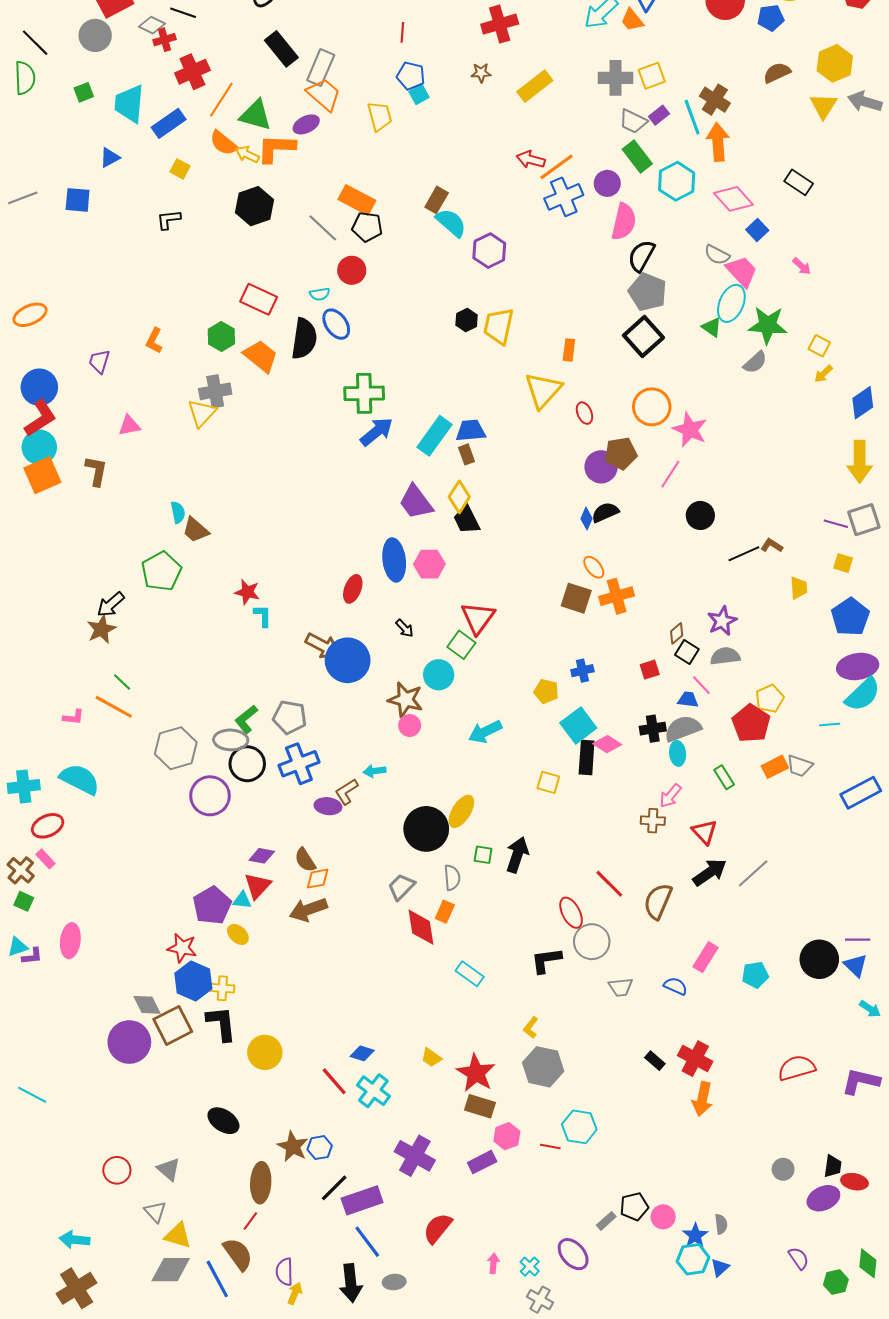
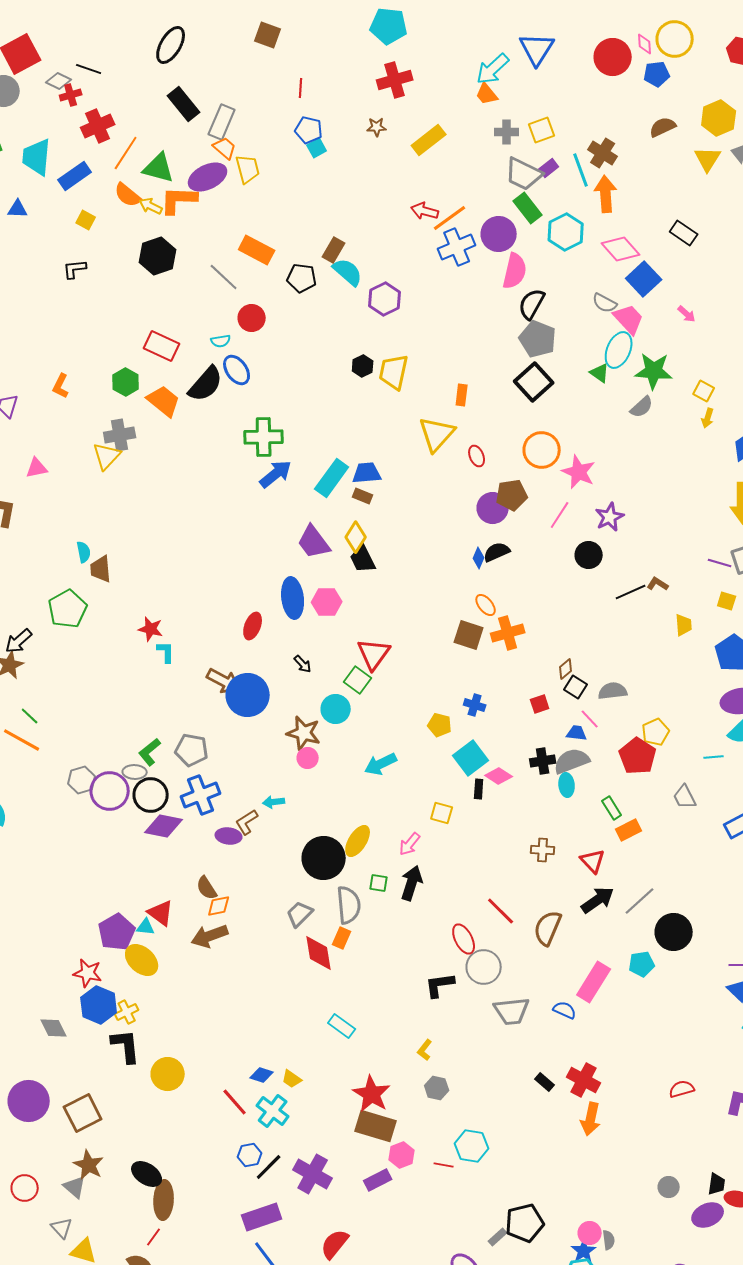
orange trapezoid: (632, 20) -> (487, 94), moved
gray cross: (616, 78) -> (507, 132), size x0.7
orange trapezoid: (324, 94) -> (225, 148), size x0.7
yellow trapezoid: (380, 116) -> (248, 169), moved
gray trapezoid: (633, 121) -> (524, 174), size x1.4
purple ellipse: (306, 124) -> (208, 177), size x1.5
blue triangle: (110, 158) -> (18, 209), turned 30
purple circle: (607, 183) -> (499, 234), size x1.4
black pentagon: (367, 227) -> (302, 278), moved
blue square: (757, 230) -> (644, 279), size x1.6
black semicircle: (304, 339) -> (206, 384), turned 33
yellow arrow: (823, 374) -> (708, 418), turned -30
brown rectangle: (467, 454) -> (363, 496), turned -48
brown trapezoid: (196, 530) -> (101, 569), turned 44
purple star: (722, 621) -> (610, 517), moved
blue cross: (582, 671) -> (475, 705), turned 30
gray ellipse: (231, 740) -> (135, 772), size x0.7
gray hexagon: (176, 748) -> (82, 780), size x0.7
black rectangle: (587, 758) -> (479, 789), size x0.6
gray trapezoid: (800, 766) -> (685, 797), turned 44
orange rectangle: (775, 767) -> (629, 830), moved
purple circle: (210, 796) -> (110, 791), moved
pink arrow: (670, 796) -> (410, 844), moved
purple diamond: (262, 856) -> (164, 826), moved, size x1.5
gray semicircle: (452, 878) -> (349, 905), size x1.5
red triangle: (258, 886) -> (161, 913), turned -36
yellow ellipse: (238, 934) -> (142, 960), size x1.6
pink rectangle: (706, 957) -> (594, 982), size x1.4
black circle: (819, 959) -> (674, 932), moved
cyan rectangle: (470, 974) -> (342, 1026), moved
cyan pentagon: (755, 975) -> (642, 964), moved
gray trapezoid: (621, 987) -> (512, 1011), size x1.5
yellow cross: (222, 988) -> (127, 1012), turned -30
brown square: (173, 1025) -> (83, 1113), moved
purple circle: (129, 1042) -> (29, 1101), moved
yellow trapezoid: (431, 1058) -> (292, 1079), moved
gray hexagon: (543, 1067) -> (437, 1088), size x0.6
red semicircle: (797, 1068) -> (682, 1089), size x0.7
brown rectangle: (480, 1106) -> (376, 1126), size x1.4
black ellipse: (223, 1121) -> (147, 1174), moved
brown star: (293, 1147) -> (89, 1165), moved
blue hexagon: (320, 1148) -> (250, 1155), moved
black line: (334, 1188) -> (269, 1167), moved
black pentagon: (634, 1207) -> (525, 1223), size x1.4
pink circle: (663, 1217) -> (590, 1233), moved

